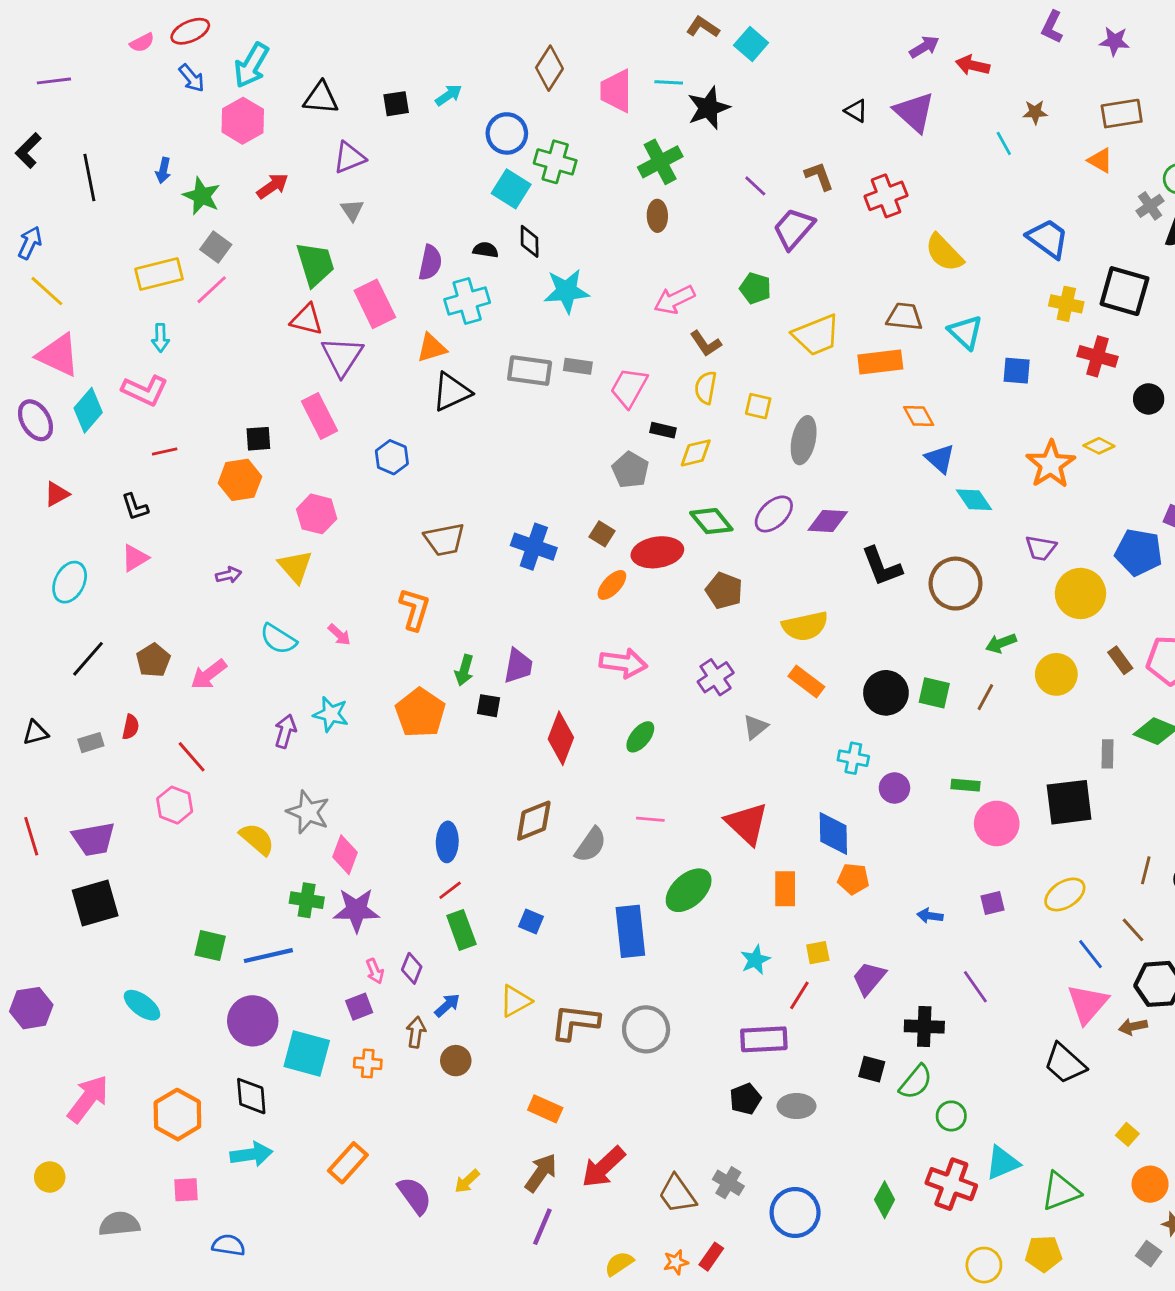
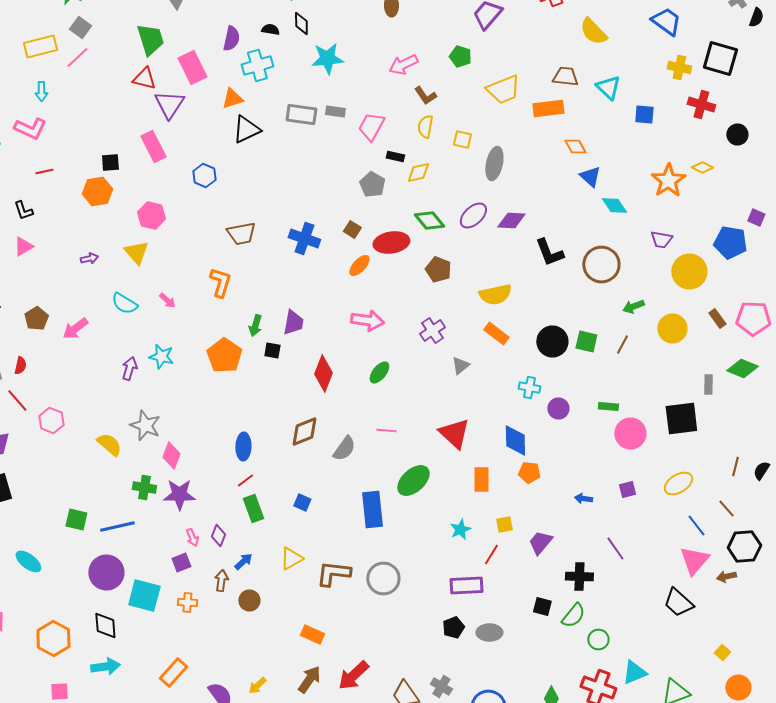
red line: (192, 757) -> (17, 400), moved

